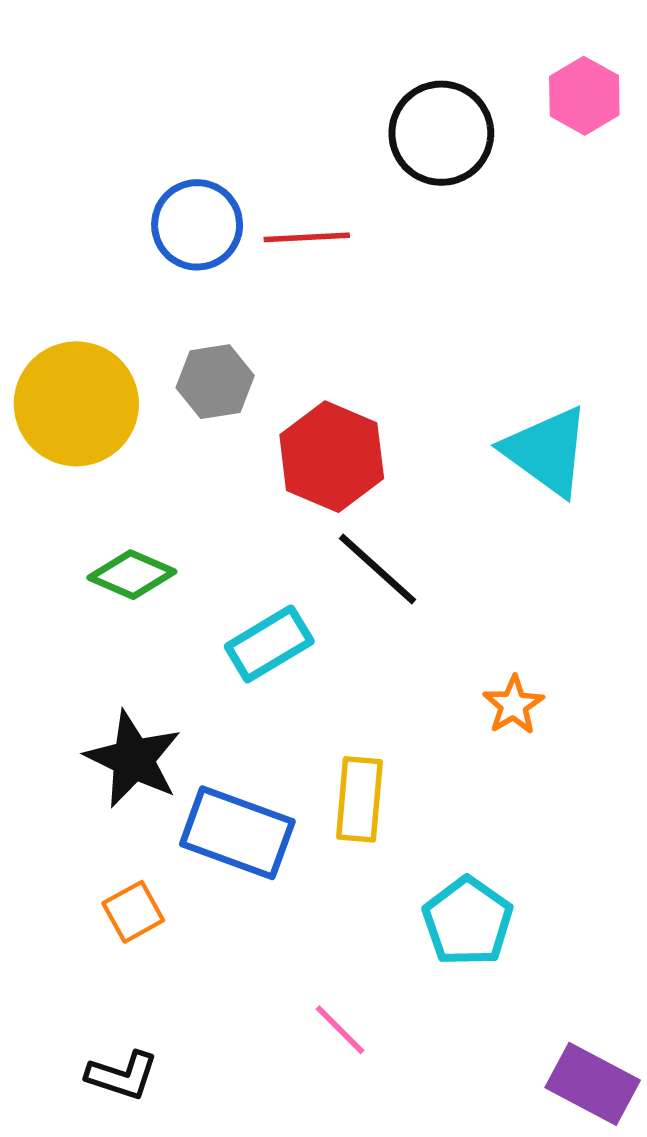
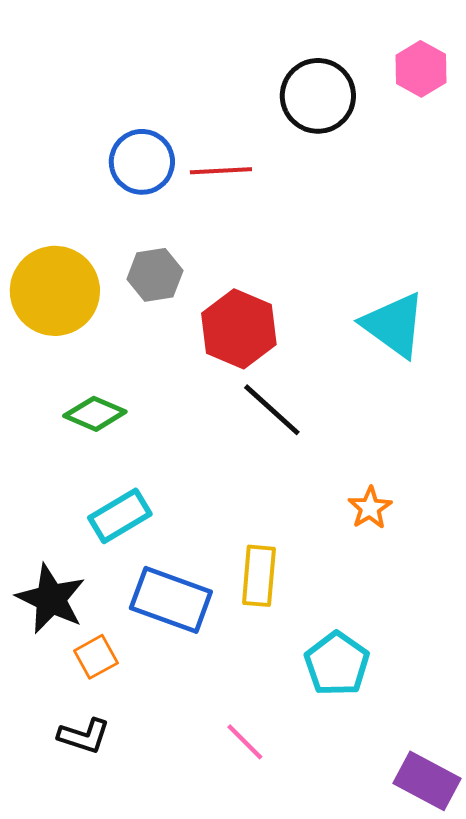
cyan rectangle: (269, 644) -> (120, 516), moved
black star: (133, 759) -> (51, 599), moved
black L-shape: (122, 1076) -> (84, 736), moved

